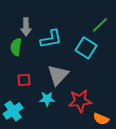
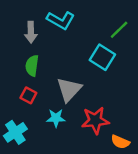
cyan L-shape: (51, 39) -> (61, 20), moved, turned 40
green semicircle: (16, 47) -> (32, 66), moved
red square: (24, 80) -> (28, 95), turned 32

